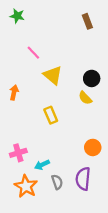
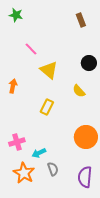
black circle: (92, 78) -> (89, 63), moved
yellow rectangle: (51, 115) -> (47, 107), turned 49
orange circle: (93, 147) -> (86, 137), size x1.5
purple semicircle: (83, 179) -> (85, 177), moved

